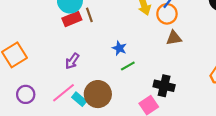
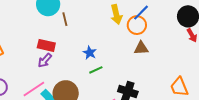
red rectangle: (72, 19) -> (46, 45), moved, turned 30

